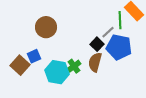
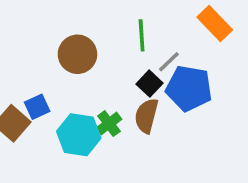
green line: (120, 20) -> (142, 35), moved
brown circle: (46, 27) -> (77, 54), moved

